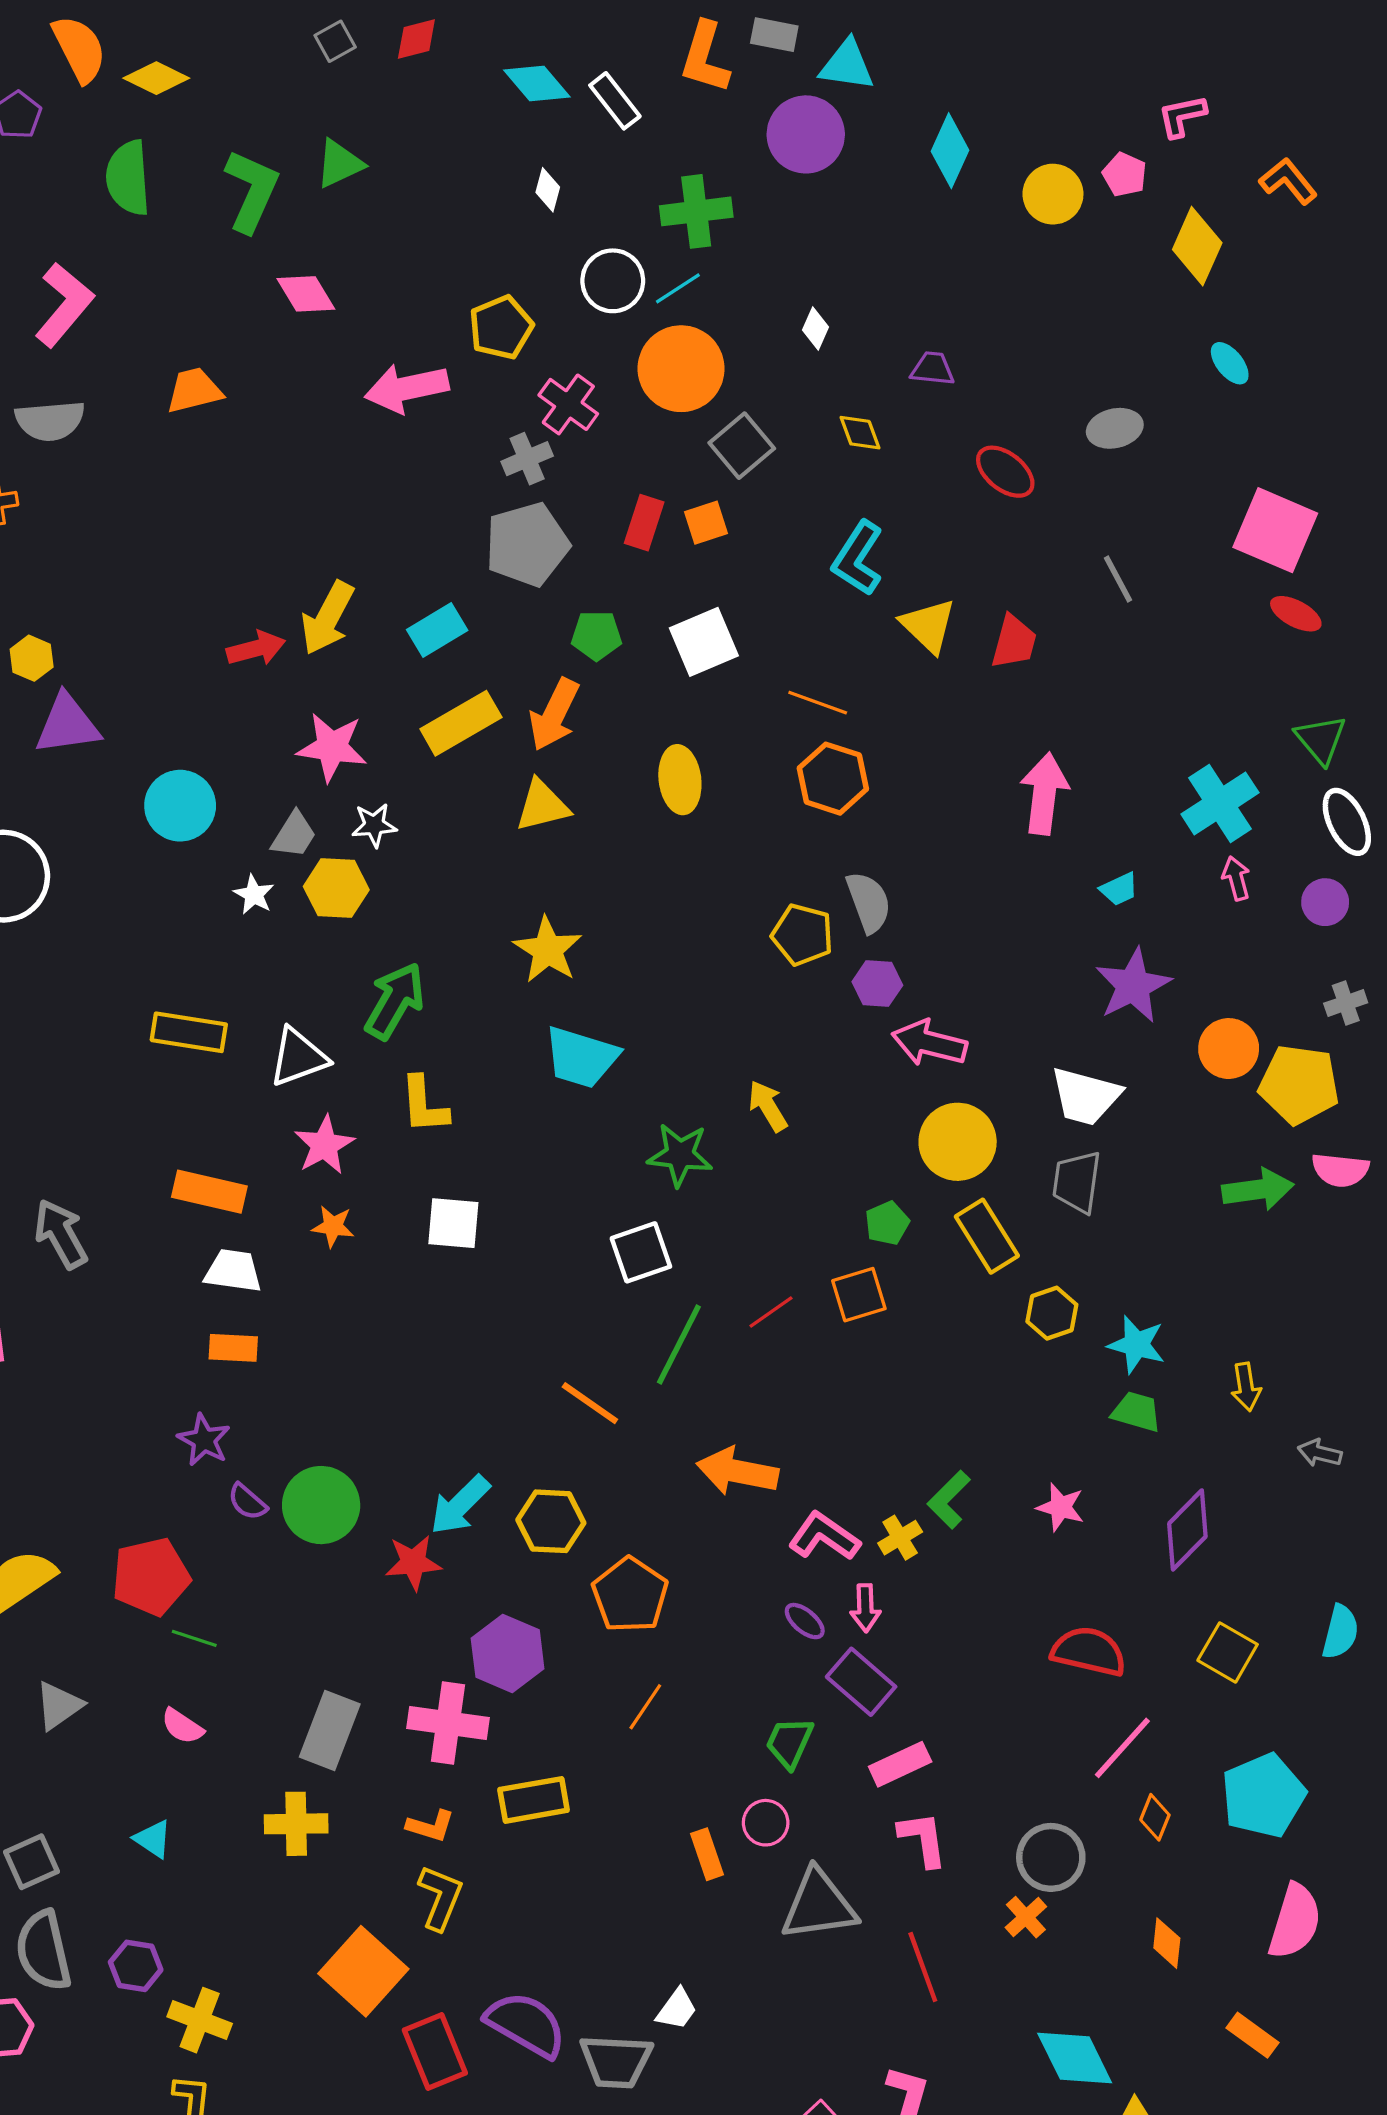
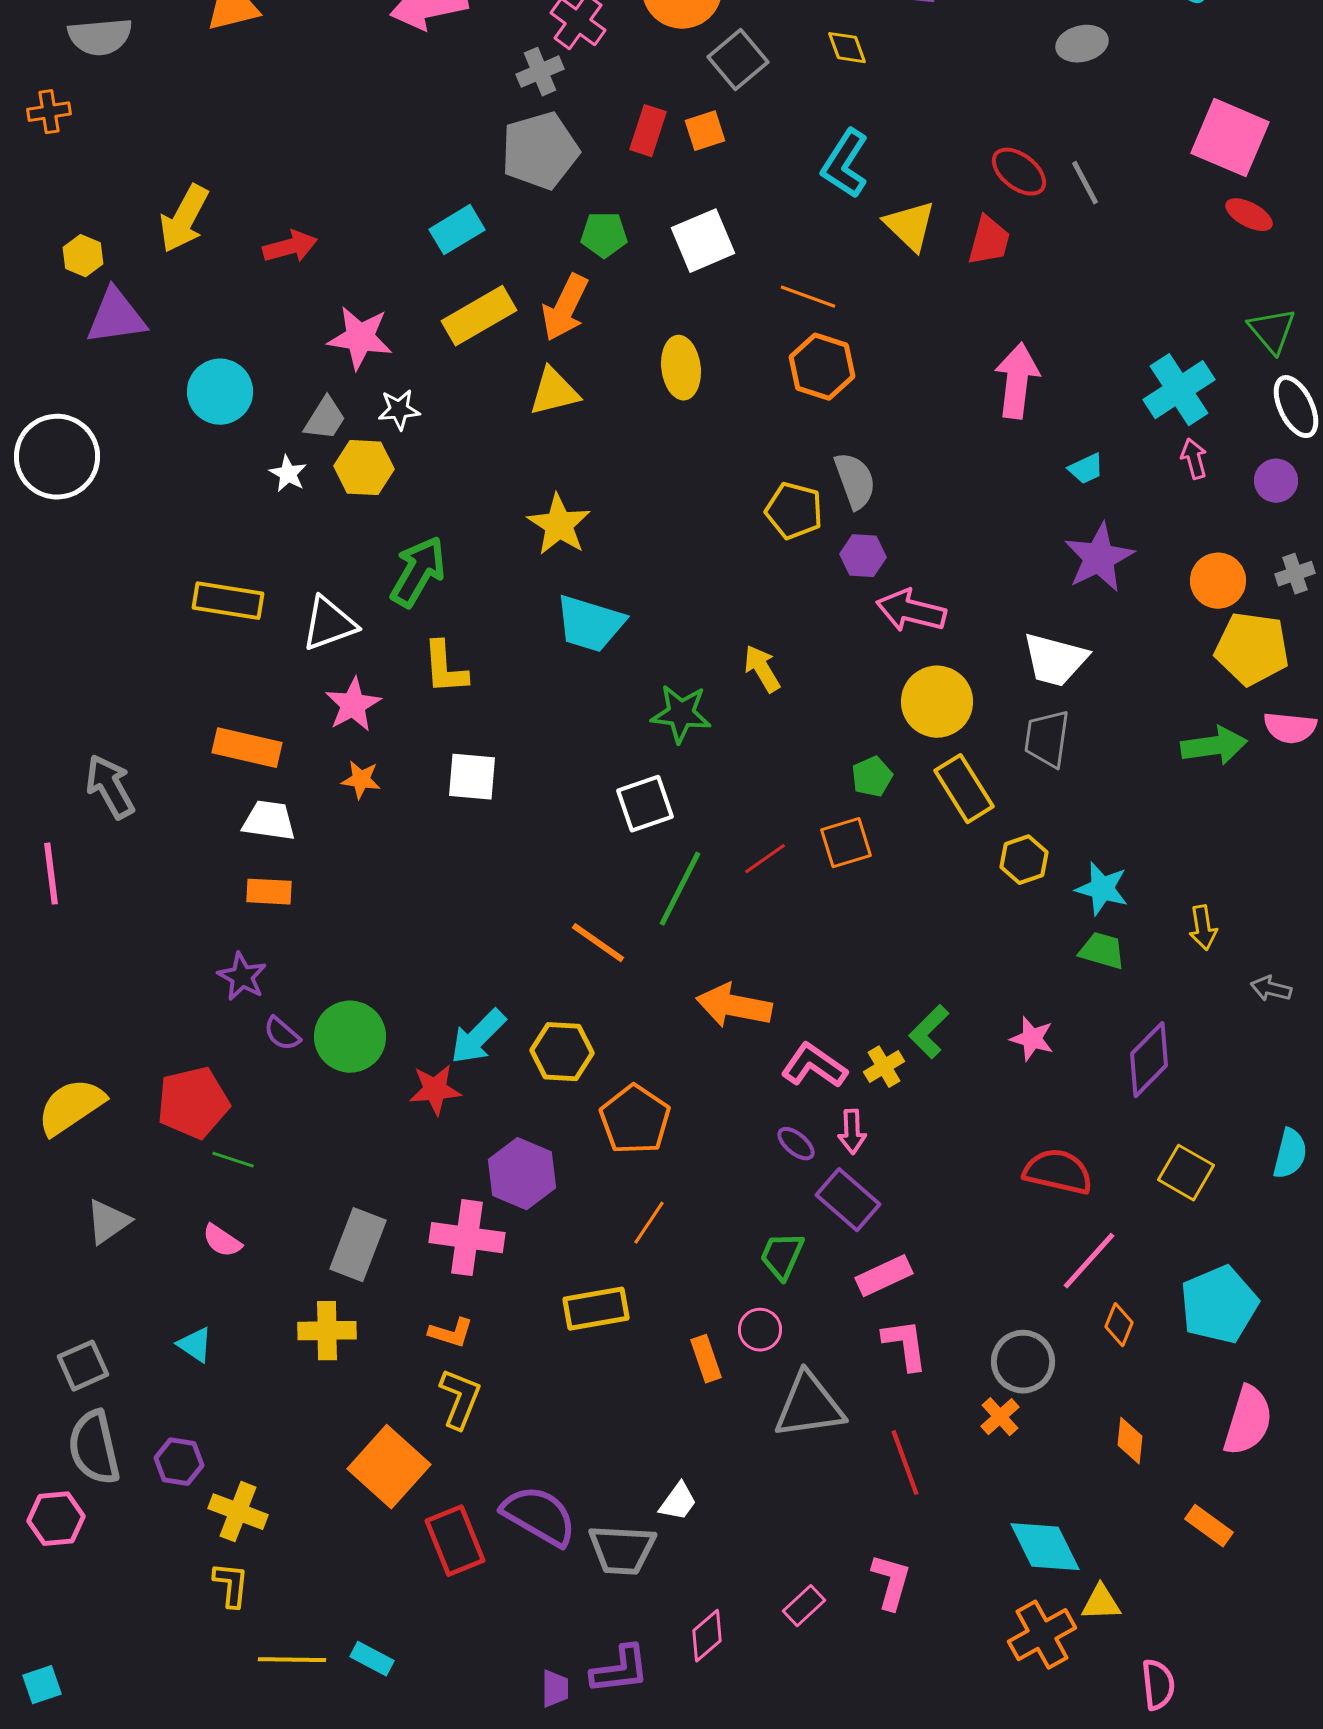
red ellipse: (1005, 472) -> (1019, 172), moved
yellow arrow: (328, 618) -> (184, 219), moved
orange circle: (1229, 1049) -> (1218, 581), moved
yellow rectangle: (534, 1800) -> (596, 1309), moved

